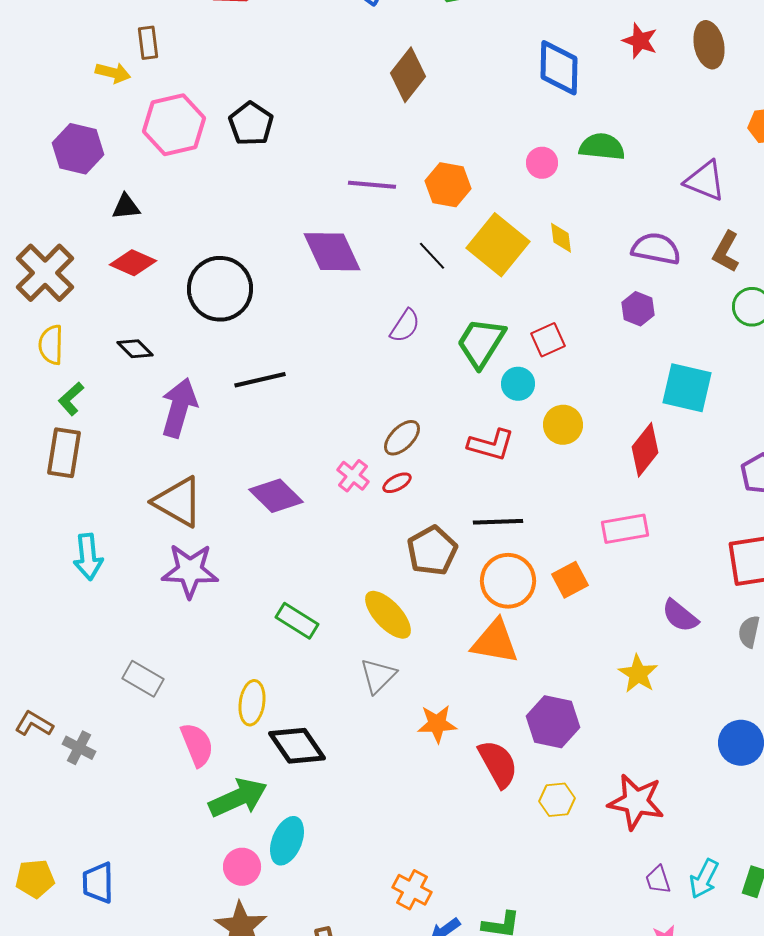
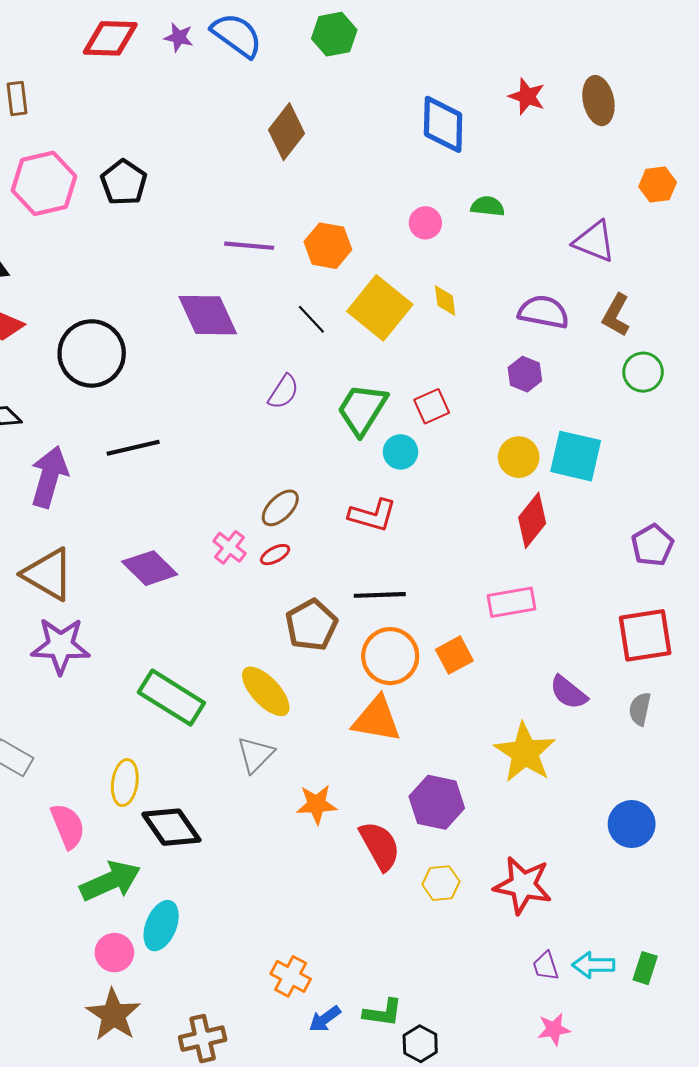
green semicircle: (602, 147) -> (488, 206), size x0.7
yellow circle: (563, 425) -> (519, 457), moved
green rectangle: (297, 621) -> (171, 698), size x1.5
yellow star: (638, 674) -> (525, 753), size x1.5
cyan arrow: (704, 879) -> (593, 965), turned 63

